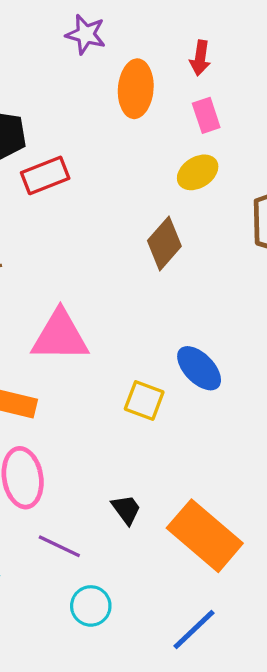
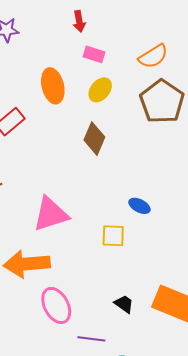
orange ellipse: (136, 89) -> (53, 86), moved
pink rectangle: (206, 115) -> (94, 54), turned -35
blue ellipse: (199, 368) -> (139, 206), size x0.7

